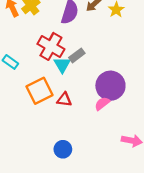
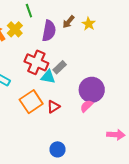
cyan triangle: (62, 65) -> (48, 77), turned -42
red triangle: (64, 100) -> (53, 107), turned -32

